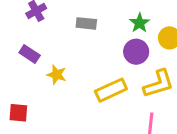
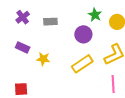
gray rectangle: (86, 23) -> (50, 22), moved
purple circle: (136, 52) -> (83, 34), moved

